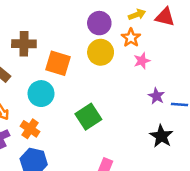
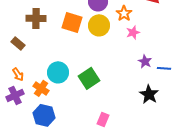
orange square: (58, 63) -> (72, 22), moved
cyan circle: (41, 94) -> (58, 72), moved

